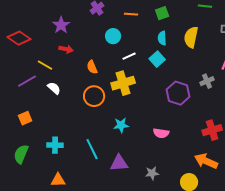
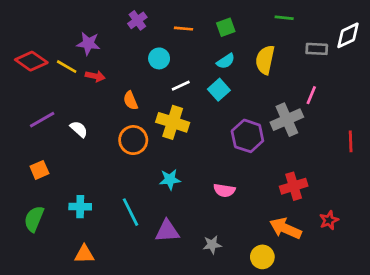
purple star: (61, 25) -> (88, 43), turned -30
cyan semicircle: (162, 38) -> (226, 61), turned -120
yellow line: (45, 65) -> (67, 67), moved
gray cross: (207, 81) -> (287, 120), size x1.6
yellow cross: (123, 83) -> (173, 122), turned 35

